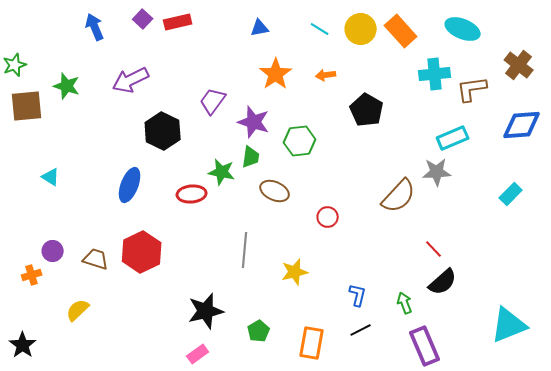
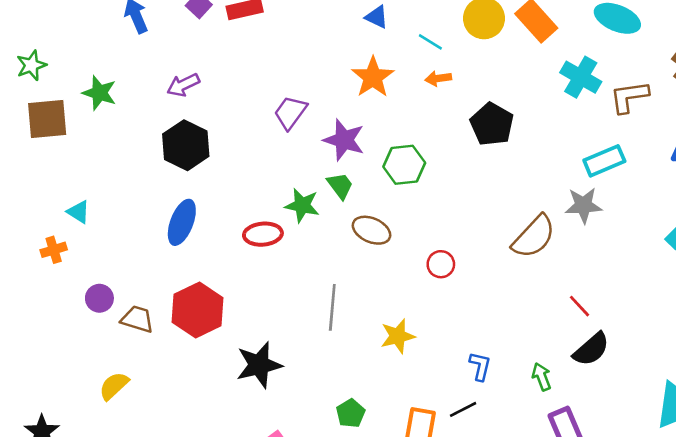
blue triangle: (260, 28) -> (377, 17), moved, turned 36
cyan line: (320, 29) -> (430, 42), moved
cyan cross: (435, 74) -> (581, 77), turned 36
purple arrow: (131, 80) -> (183, 85), size x0.7
black hexagon: (163, 131) -> (186, 145), moved
green trapezoid: (251, 157) -> (340, 186), turned -45
purple circle: (53, 251) -> (99, 298), moved
orange cross: (32, 275) -> (54, 250), moved
black star: (206, 311) -> (259, 365), moved
black line: (361, 330) -> (463, 409), moved

